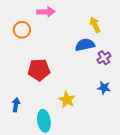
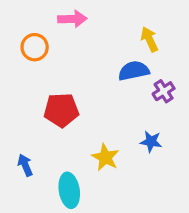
blue star: (104, 88) -> (151, 142), moved
blue arrow: (16, 105) -> (25, 165), turned -32

